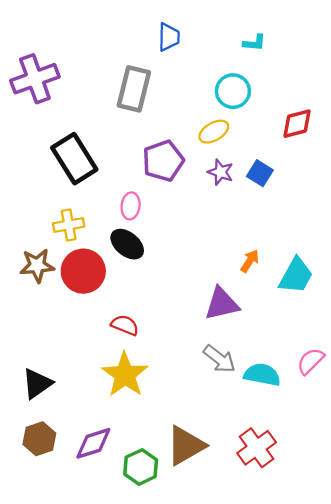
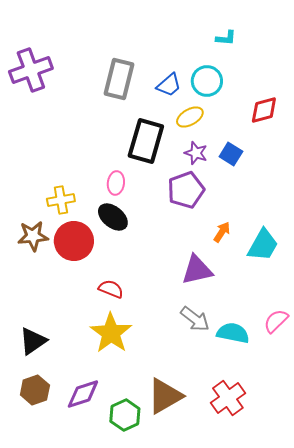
blue trapezoid: (169, 37) -> (169, 85), moved, turned 48
black rectangle: (74, 159) -> (146, 141), moved, turned 48
purple pentagon: (163, 161) -> (186, 190), moved

